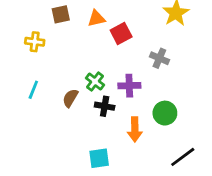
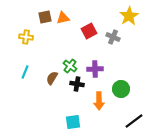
orange triangle: (96, 18) -> (63, 18), moved
gray cross: (159, 58) -> (113, 37), moved

